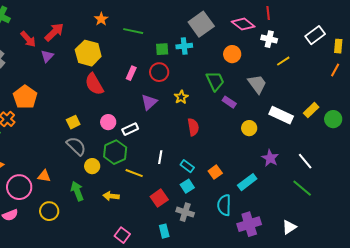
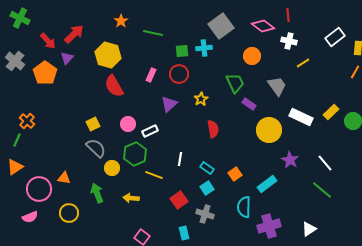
orange pentagon: (25, 97) -> (45, 73), moved
yellow circle: (249, 128) -> (269, 130), size x1.6

